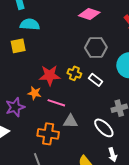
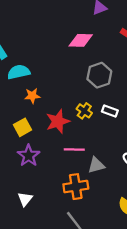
yellow square: (18, 46) -> (22, 127), moved
yellow cross: (74, 73) -> (84, 111), turned 32
orange star: (35, 93) -> (32, 96), moved
purple star: (15, 107) -> (29, 156), moved

